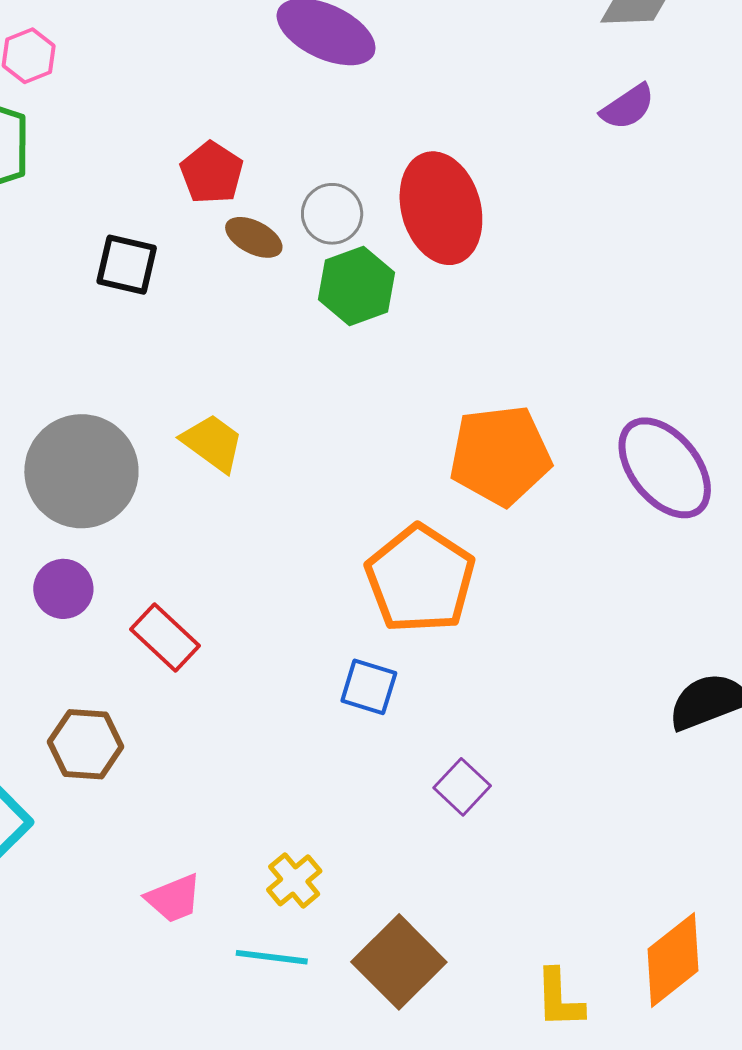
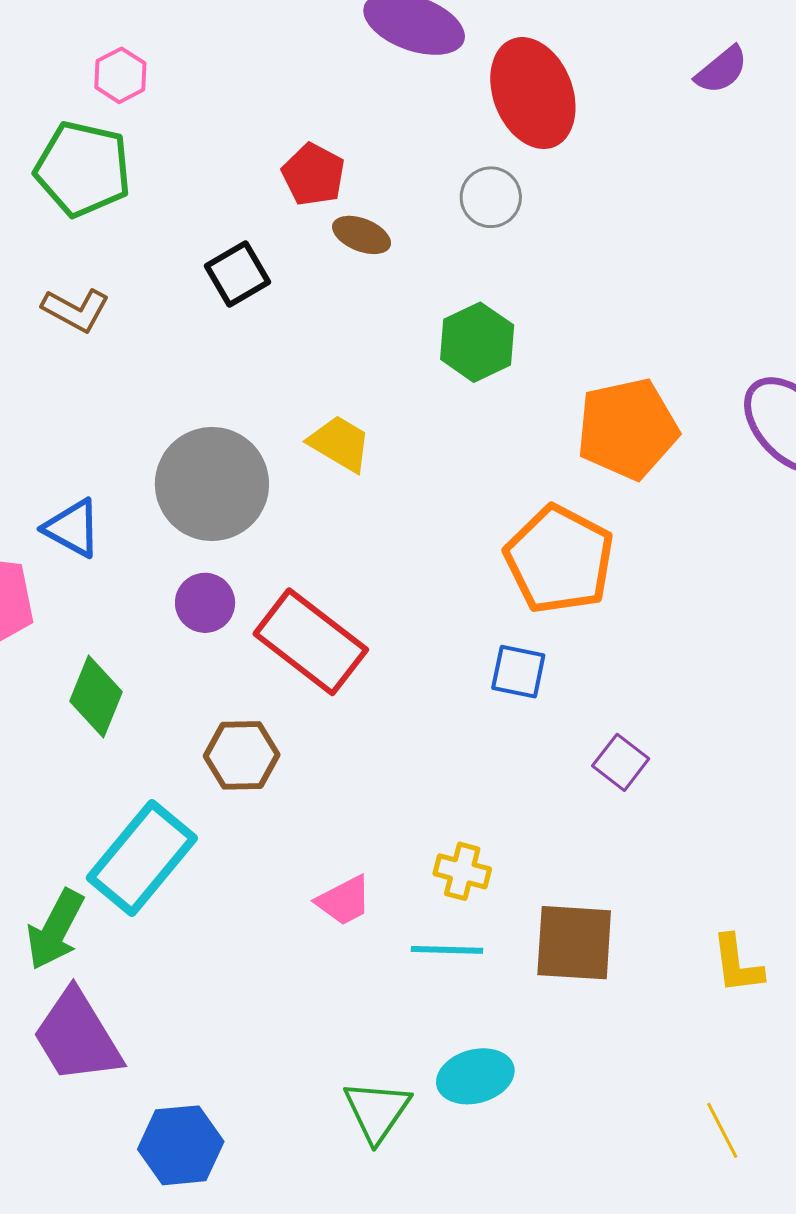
red ellipse: (441, 208) -> (533, 93), moved
gray circle: (332, 214) -> (491, 197), moved
black square: (127, 265) -> (237, 274), turned -38
green hexagon: (356, 286) -> (477, 342), moved
red rectangle: (165, 638) -> (311, 642), size x1.6
yellow cross: (294, 880) -> (462, 871), turned -30
brown square: (399, 962) -> (574, 943), turned -36

